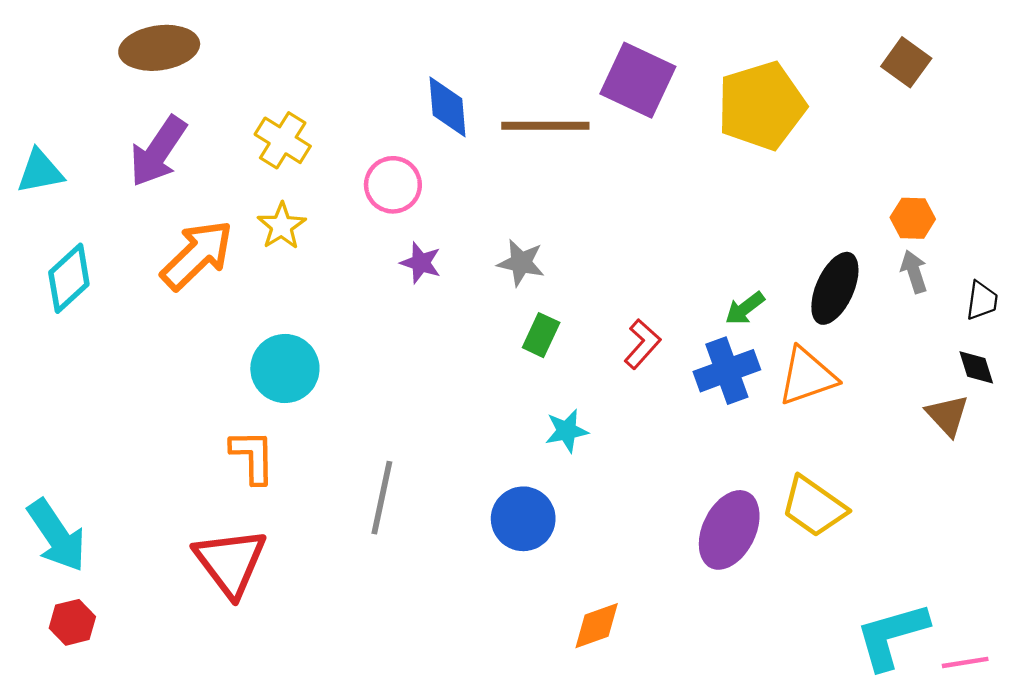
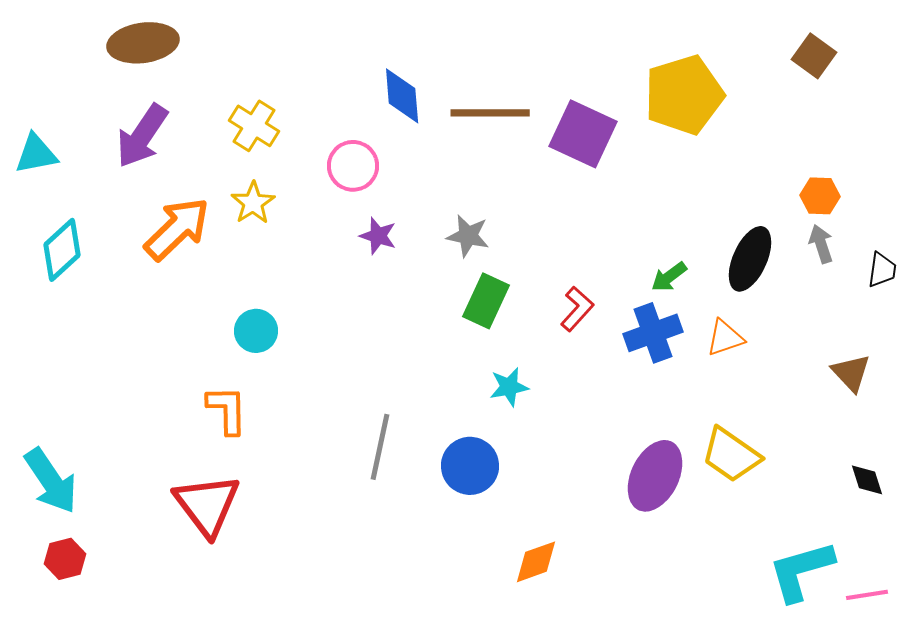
purple square: (638, 80) -> (583, 134), moved
green rectangle: (541, 335) -> (486, 301), size x1.4
black diamond: (976, 367) -> (867, 480), moved
cyan circle: (285, 368) -> (256, 331), size x0.7
orange triangle: (807, 376) -> (725, 338), size x0.7
gray line: (382, 498) -> (380, 447), moved

